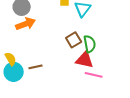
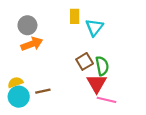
yellow semicircle: (11, 59) -> (15, 82), turned -80
red triangle: (85, 60) -> (97, 83), turned 48

